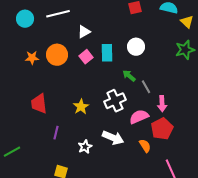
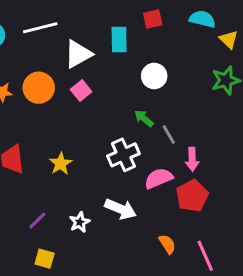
white triangle: (84, 32) -> (78, 54), size x1.5
cyan rectangle: (107, 53) -> (119, 39), moved
yellow star: (81, 107) -> (61, 164), moved
purple line: (56, 133) -> (37, 221), moved, turned 32
orange semicircle: (145, 146) -> (167, 244), moved

